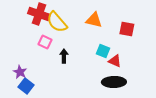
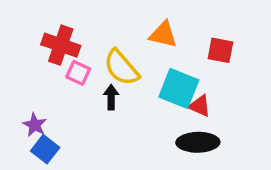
red cross: (39, 14) -> (61, 45), moved
yellow semicircle: (57, 22) -> (122, 68), moved
cyan square: (103, 51) -> (179, 88), size x1.6

